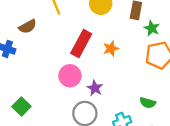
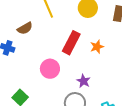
pink circle: (70, 76) -> (50, 69), moved

